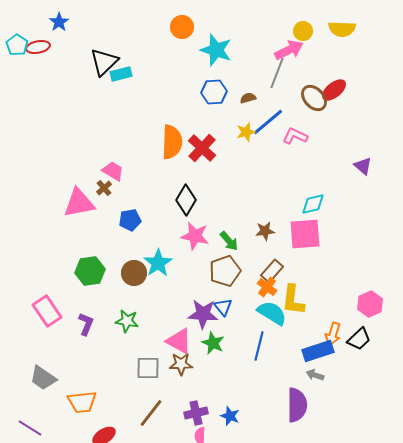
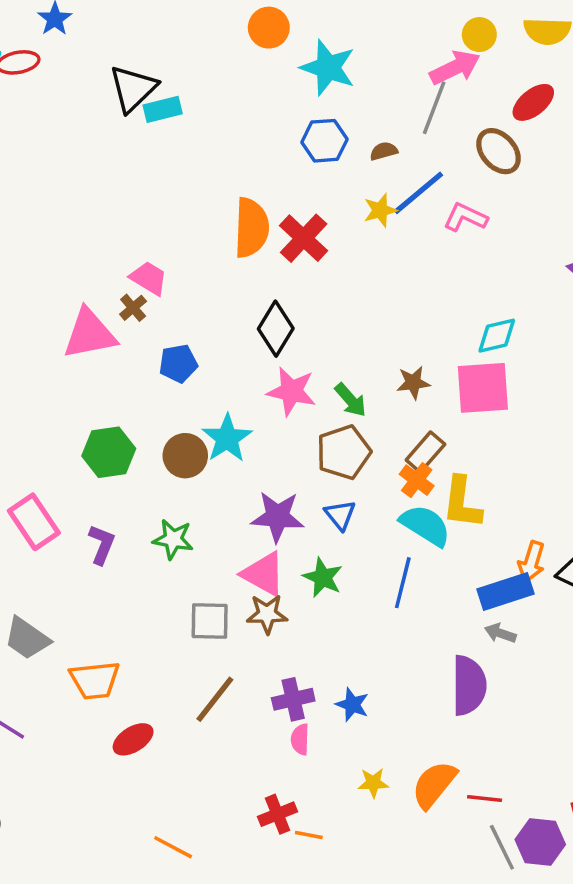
red ellipse: (334, 90) -> (533, 102), moved
purple star: (203, 314) -> (277, 517), moved

